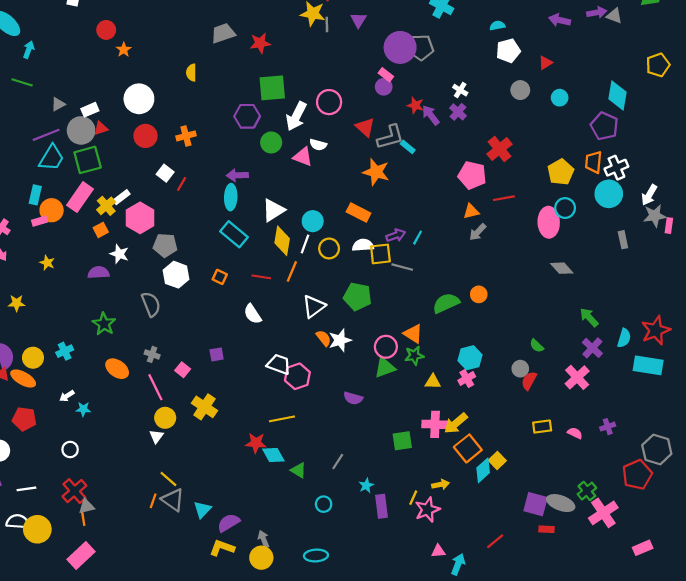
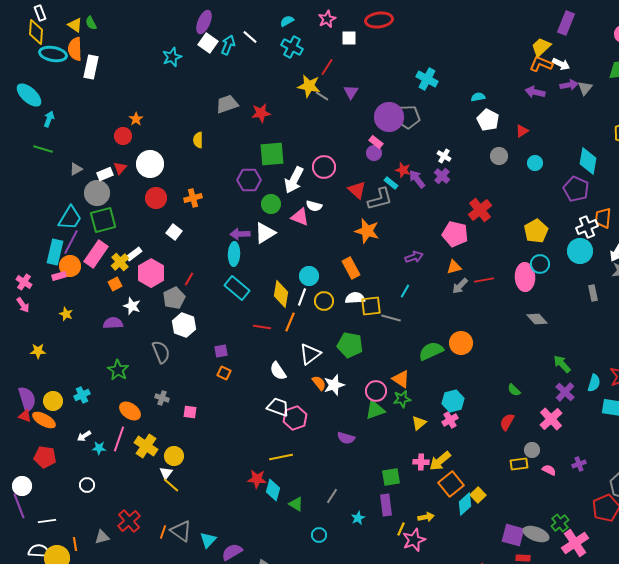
gray triangle: (614, 16) -> (585, 88), turned 49
gray line: (327, 24) -> (322, 96), turned -56
red circle: (106, 30) -> (123, 136), moved
white pentagon: (508, 51) -> (488, 120), turned -30
red triangle: (101, 128) -> (120, 168), moved, turned -32
purple line: (46, 135) -> (71, 242), moved, turned -40
cyan rectangle: (408, 147) -> (391, 183), moved
orange trapezoid: (593, 162) -> (603, 218), moved
red line: (182, 184) -> (189, 279), moved
cyan rectangle: (35, 195) -> (55, 252), size x1.4
red line: (504, 198) -> (484, 280), moved
white triangle: (273, 210) -> (265, 233), moved
orange rectangle: (359, 212) -> (351, 268), turned 35
purple arrow: (396, 235) -> (414, 257), moved
gray pentagon: (165, 245) -> (174, 298), turned -30
orange square: (220, 277) -> (224, 373), moved
orange circle: (479, 294) -> (461, 343), size x1.5
white semicircle: (253, 314) -> (278, 371), moved
purple square: (217, 354) -> (221, 351), moved
gray circle: (520, 369) -> (532, 450), moved
pink square: (183, 370) -> (190, 412), turned -32
yellow triangle: (433, 382) -> (419, 423), turned -42
pink line: (155, 387) -> (119, 439), moved, turned 45
yellow cross: (205, 407) -> (146, 446), moved
pink cross: (435, 424) -> (421, 462), size x0.7
cyan diamond: (273, 455) -> (273, 490), turned 45
yellow line: (168, 479) -> (171, 485), moved
red cross: (74, 491) -> (129, 521), moved
purple rectangle: (382, 506) -> (386, 505), moved
orange line: (83, 518) -> (75, 544), moved

